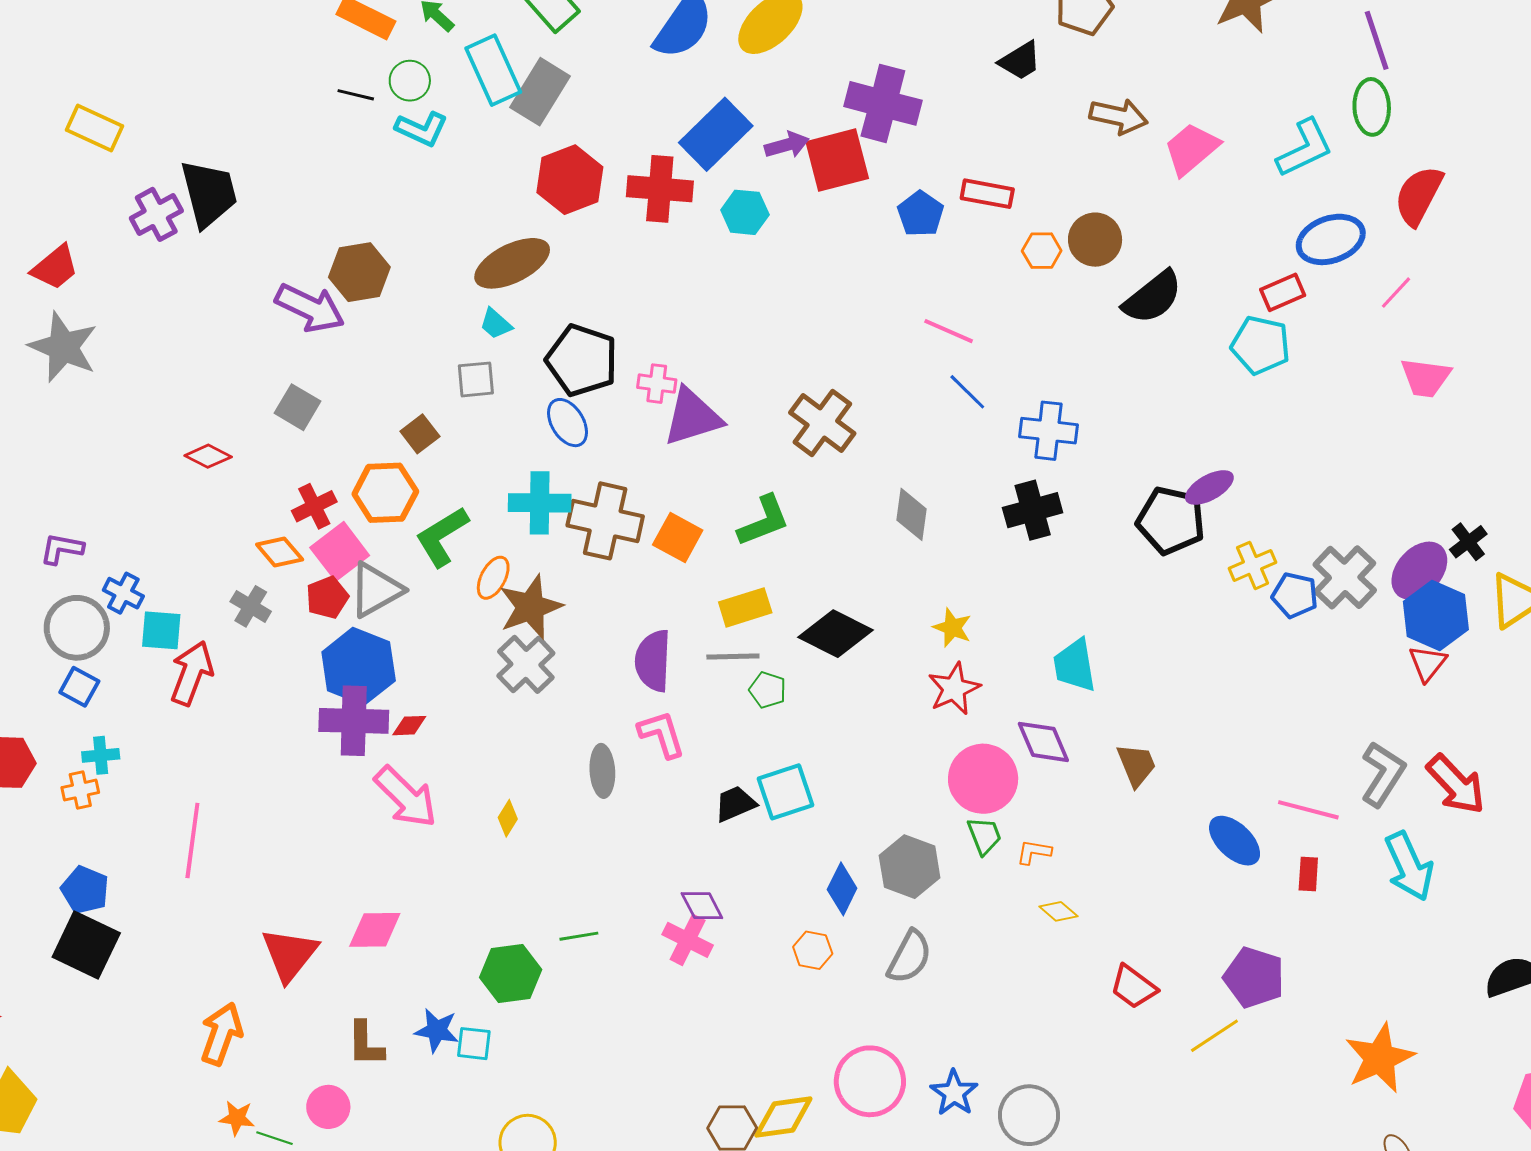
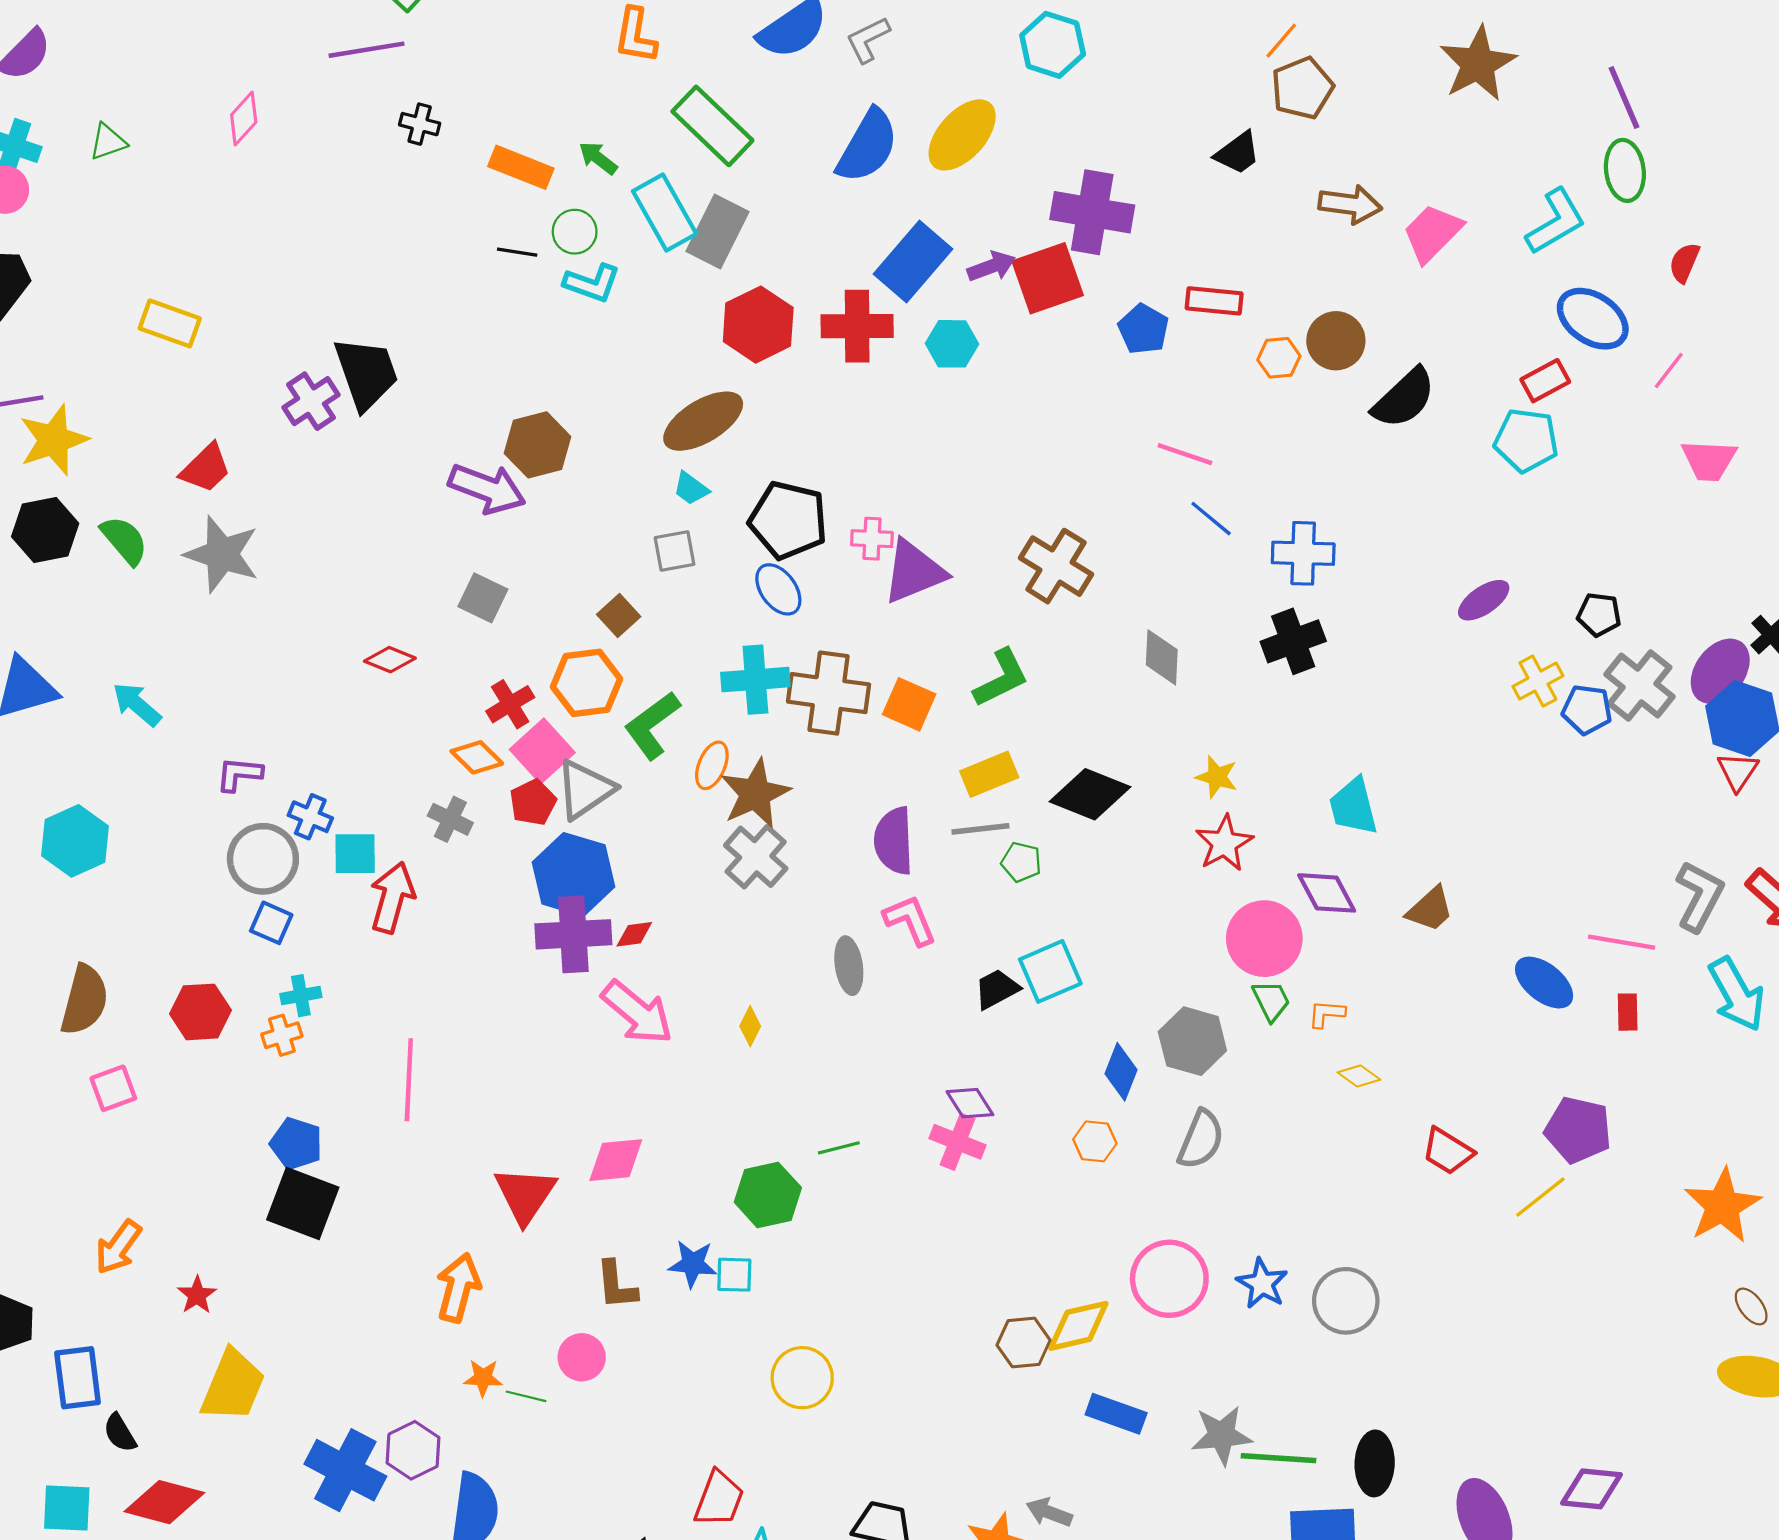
yellow rectangle: (95, 128) -> (170, 323), moved
red semicircle: (1419, 196) -> (1684, 263), size x0.6
blue ellipse: (1331, 239) -> (1593, 319), turned 58
black pentagon: (1171, 521) -> (1599, 615), moved, size x0.6
brown trapezoid: (1136, 765) -> (1430, 909), turned 75

